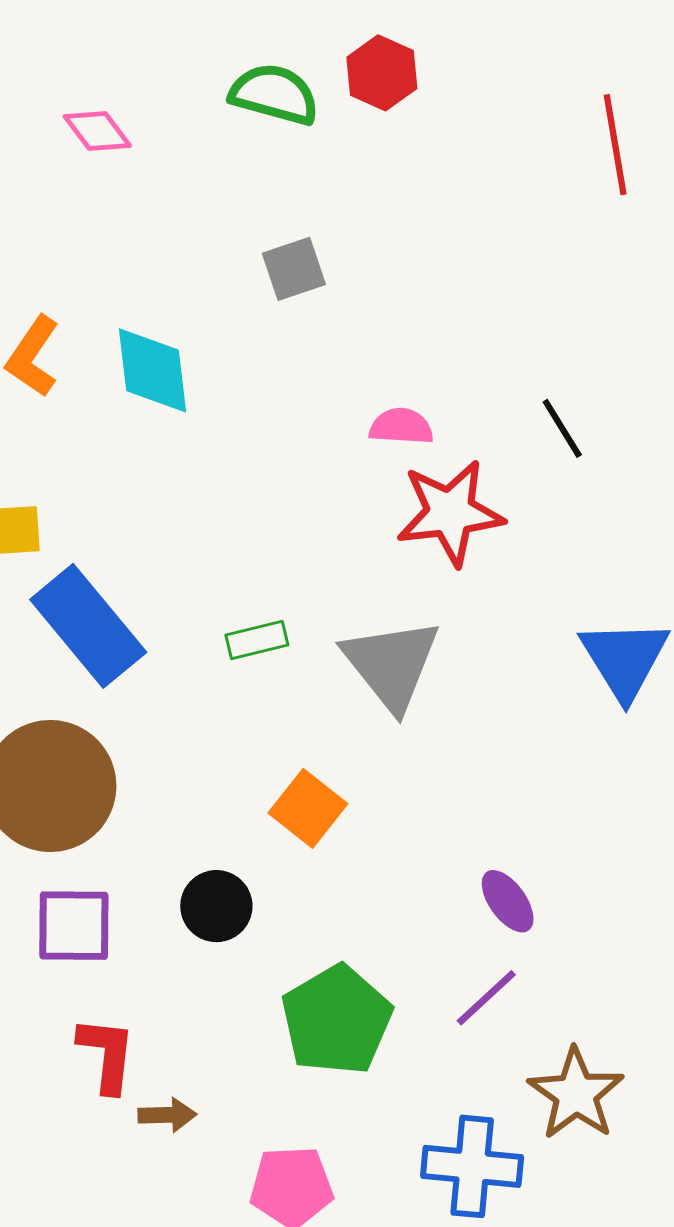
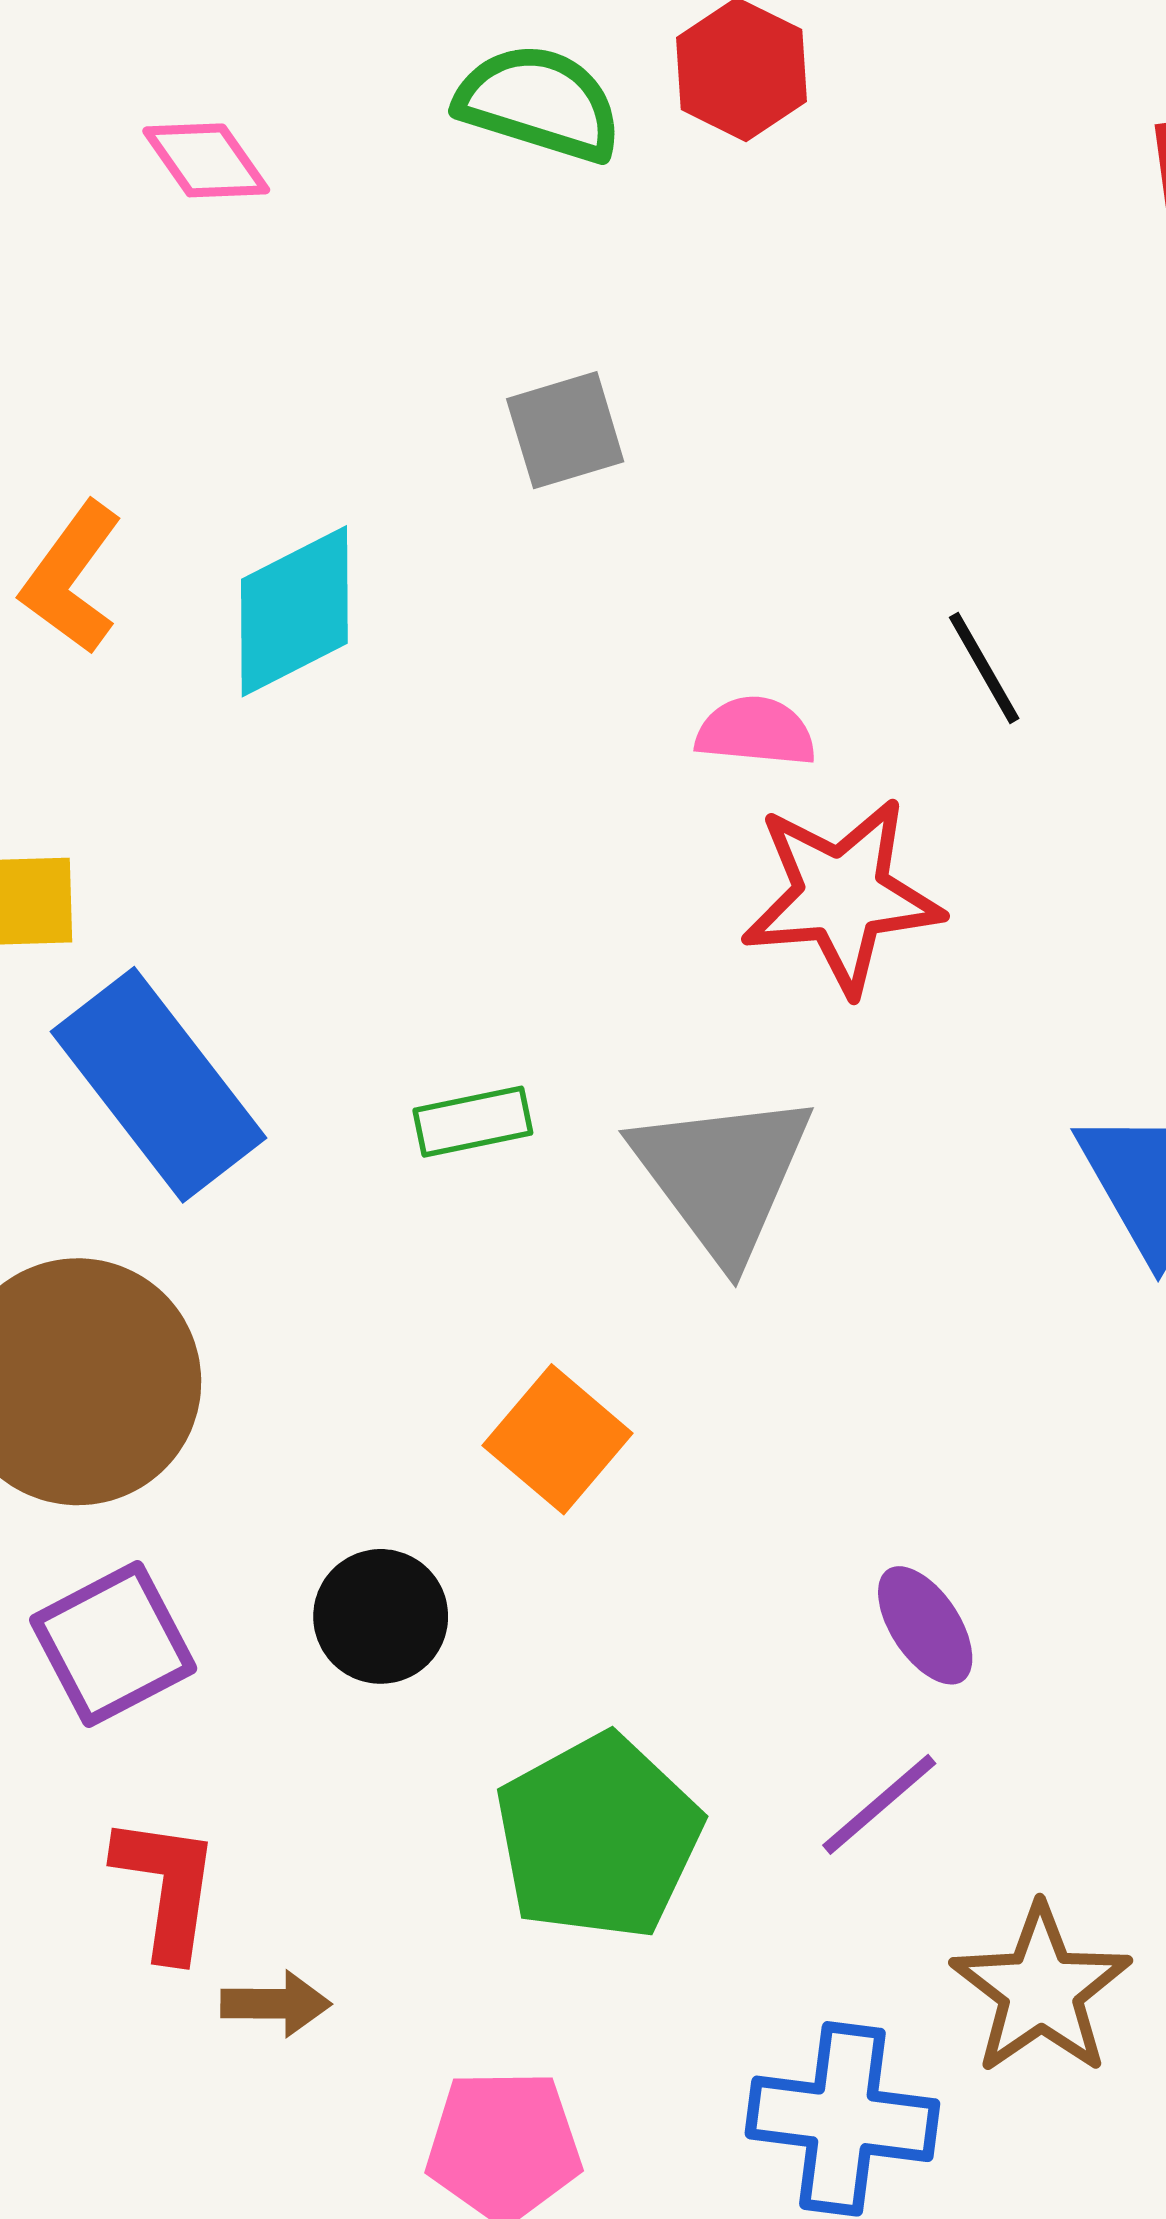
cyan diamond: (152, 370) -> (294, 611), turned 68
black line: (562, 428) -> (984, 668), moved
purple square: (74, 926) -> (113, 1644), turned -30

